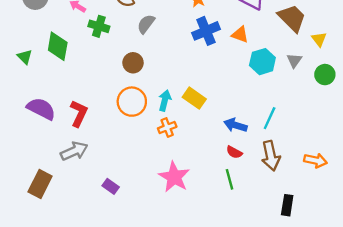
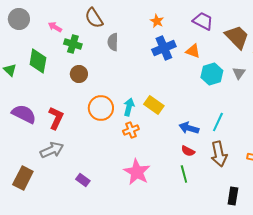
gray semicircle: (146, 24) -> (113, 42), turned -36
brown circle: (133, 63) -> (79, 74), moved

